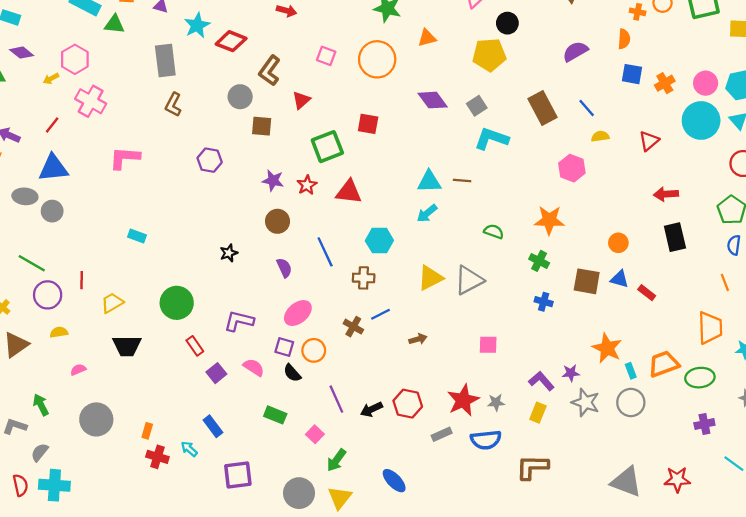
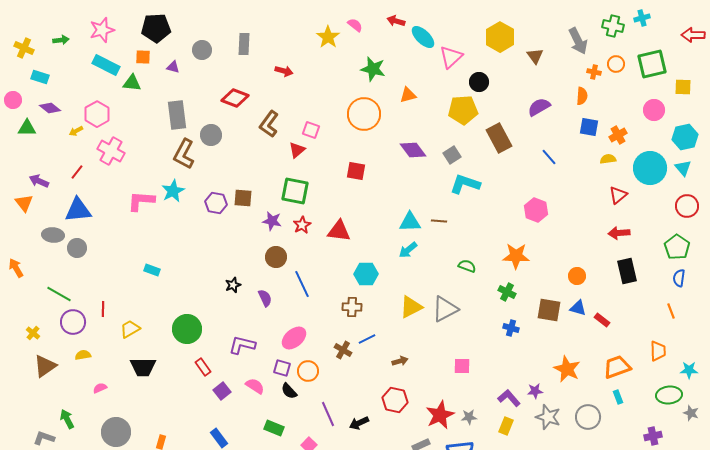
cyan star: (197, 25) -> (173, 191), moved
pink square: (326, 56) -> (311, 130), moved
pink circle: (706, 83) -> (654, 110), moved
gray circle: (240, 97) -> (211, 135), moved
brown L-shape: (173, 105) -> (184, 154), size x1.4
brown rectangle: (542, 108) -> (499, 138), moved
brown square: (262, 126) -> (243, 198), moved
yellow semicircle: (600, 136) -> (608, 159), moved
red triangle: (649, 141) -> (618, 195), moved
green square: (327, 147) -> (295, 191), moved, turned 32
blue line: (325, 252) -> (302, 284), moved
purple semicircle: (284, 268) -> (265, 298), moved
orange trapezoid: (710, 328) -> (658, 351), size x0.7
orange trapezoid: (664, 364) -> (617, 367), moved
cyan rectangle: (631, 371) -> (618, 397), moved
green ellipse: (700, 378) -> (669, 395), moved
red hexagon: (408, 404) -> (395, 400), moved

